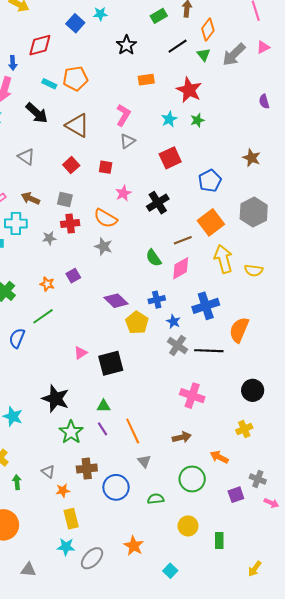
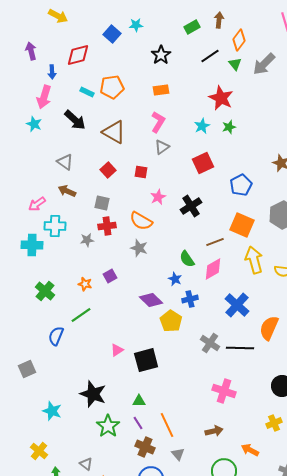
orange rectangle: (146, 80) -> (161, 90), moved
brown arrow: (30, 198) -> (67, 191), moved
orange square: (211, 222) -> (242, 225), turned -30
blue cross: (206, 306) -> (237, 305), turned -30
blue star: (173, 322) -> (175, 279), moved
brown cross: (87, 469) -> (145, 447), moved, turned 30

